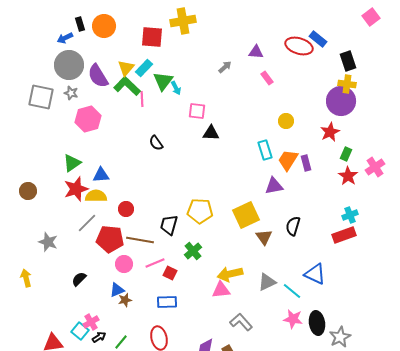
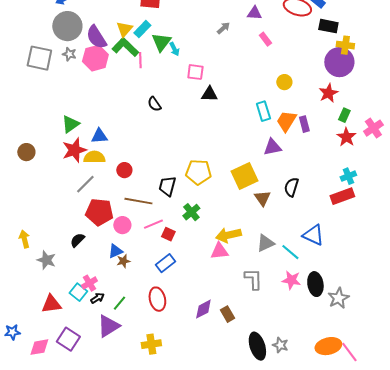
black rectangle: (348, 61) -> (328, 26), moved, turned -60
pink hexagon: (88, 119) -> (95, 58), moved
red pentagon: (110, 239) -> (99, 212), moved
gray star: (48, 242) -> (46, 260), moved
blue rectangle: (167, 302) -> (165, 263), turned -36
gray L-shape: (241, 322) -> (253, 279), moved, turned 40

